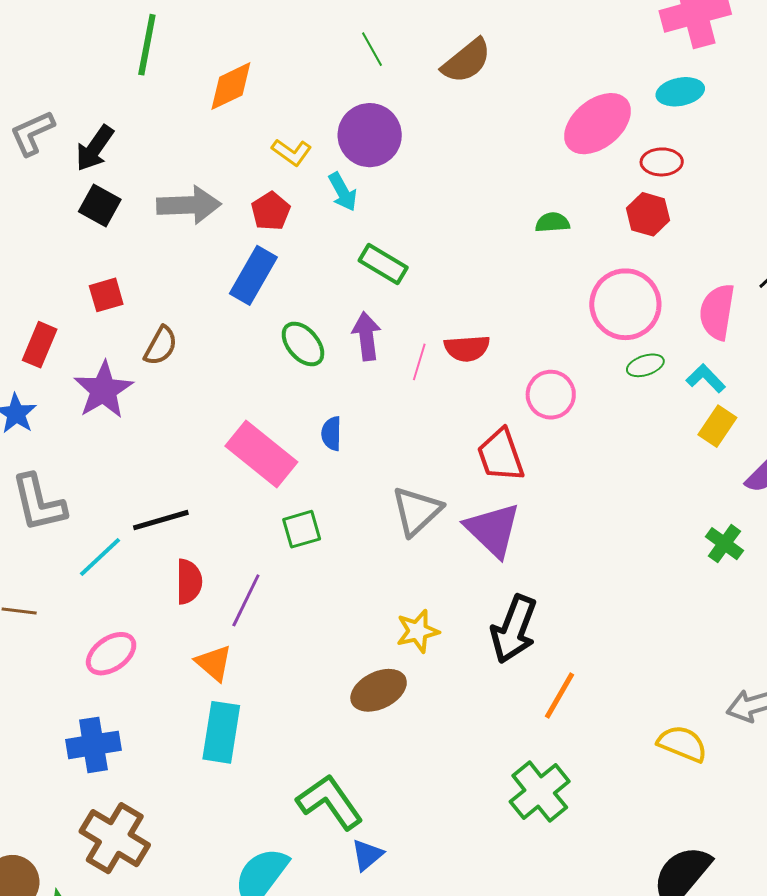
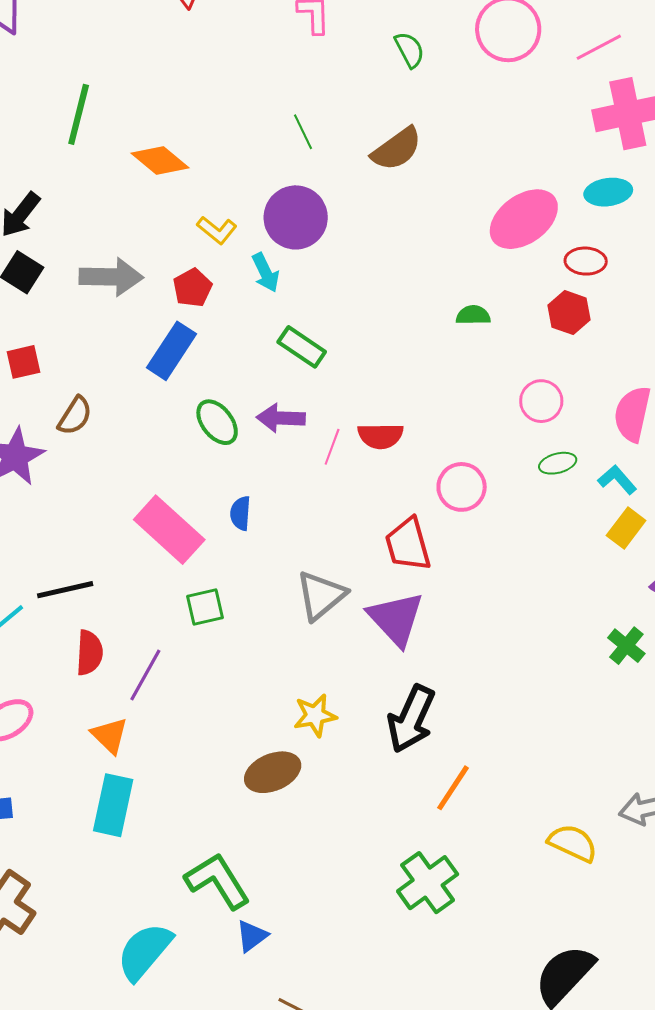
orange diamond: (231, 86) -> (160, 160), turned 62
pink circle: (625, 304) -> (541, 401), size x0.6
purple arrow: (366, 336) -> (281, 418), turned -84

